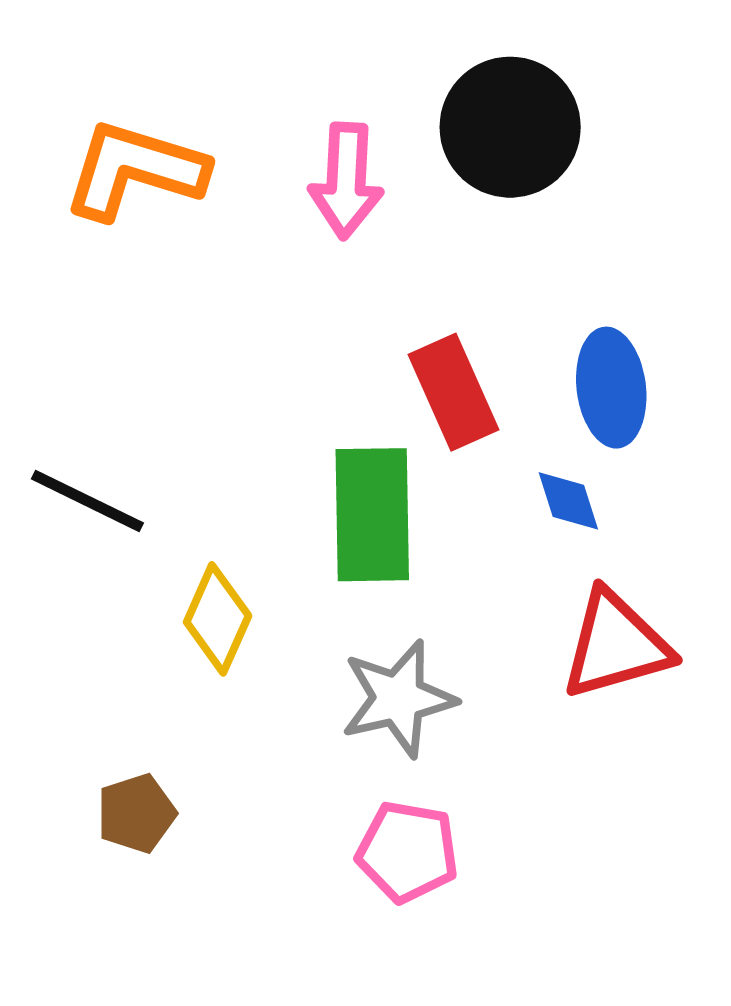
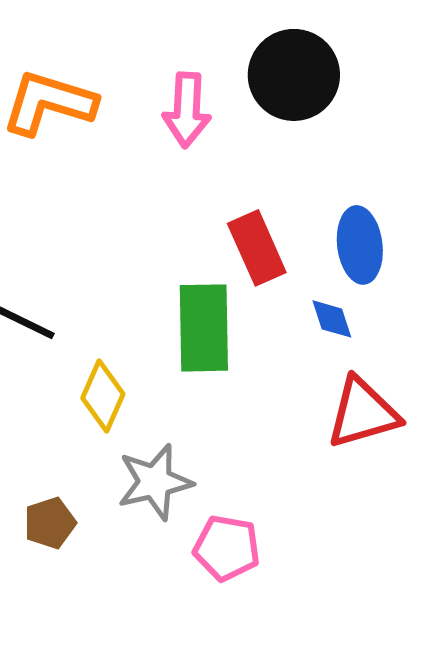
gray star: (398, 699) -> (155, 482), moved

